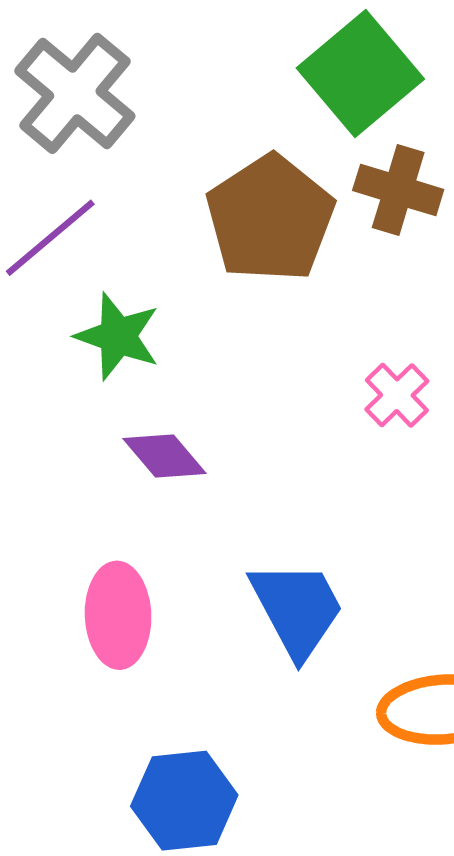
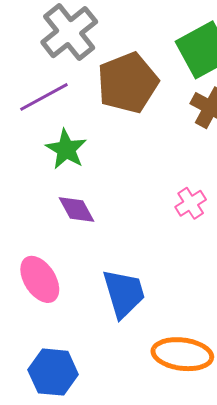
brown pentagon: (270, 218) -> (128, 83), moved
pink ellipse: (118, 615) -> (40, 279), turned -42

